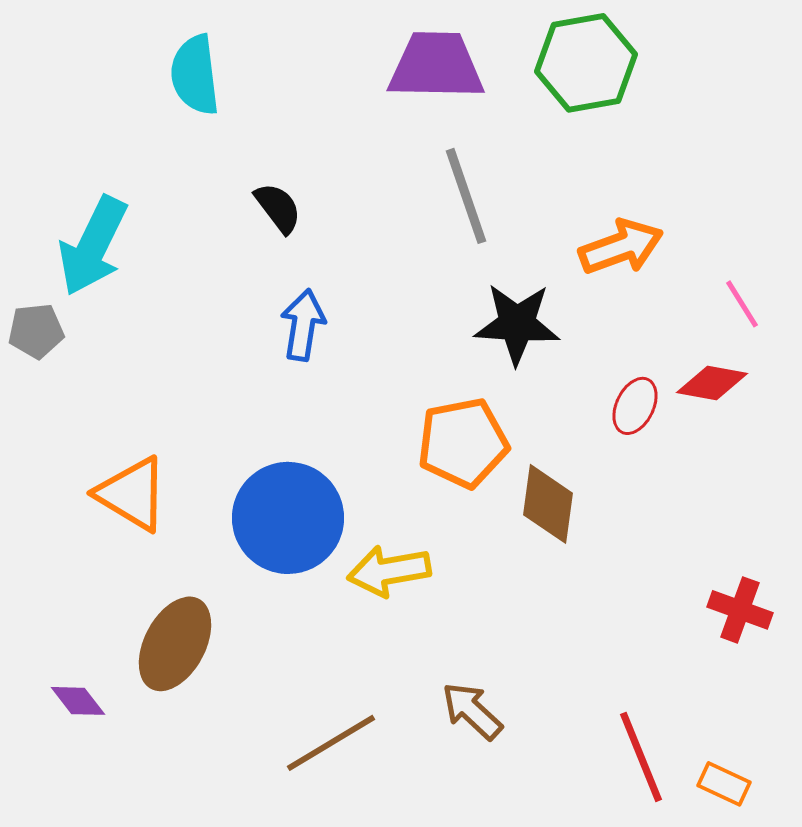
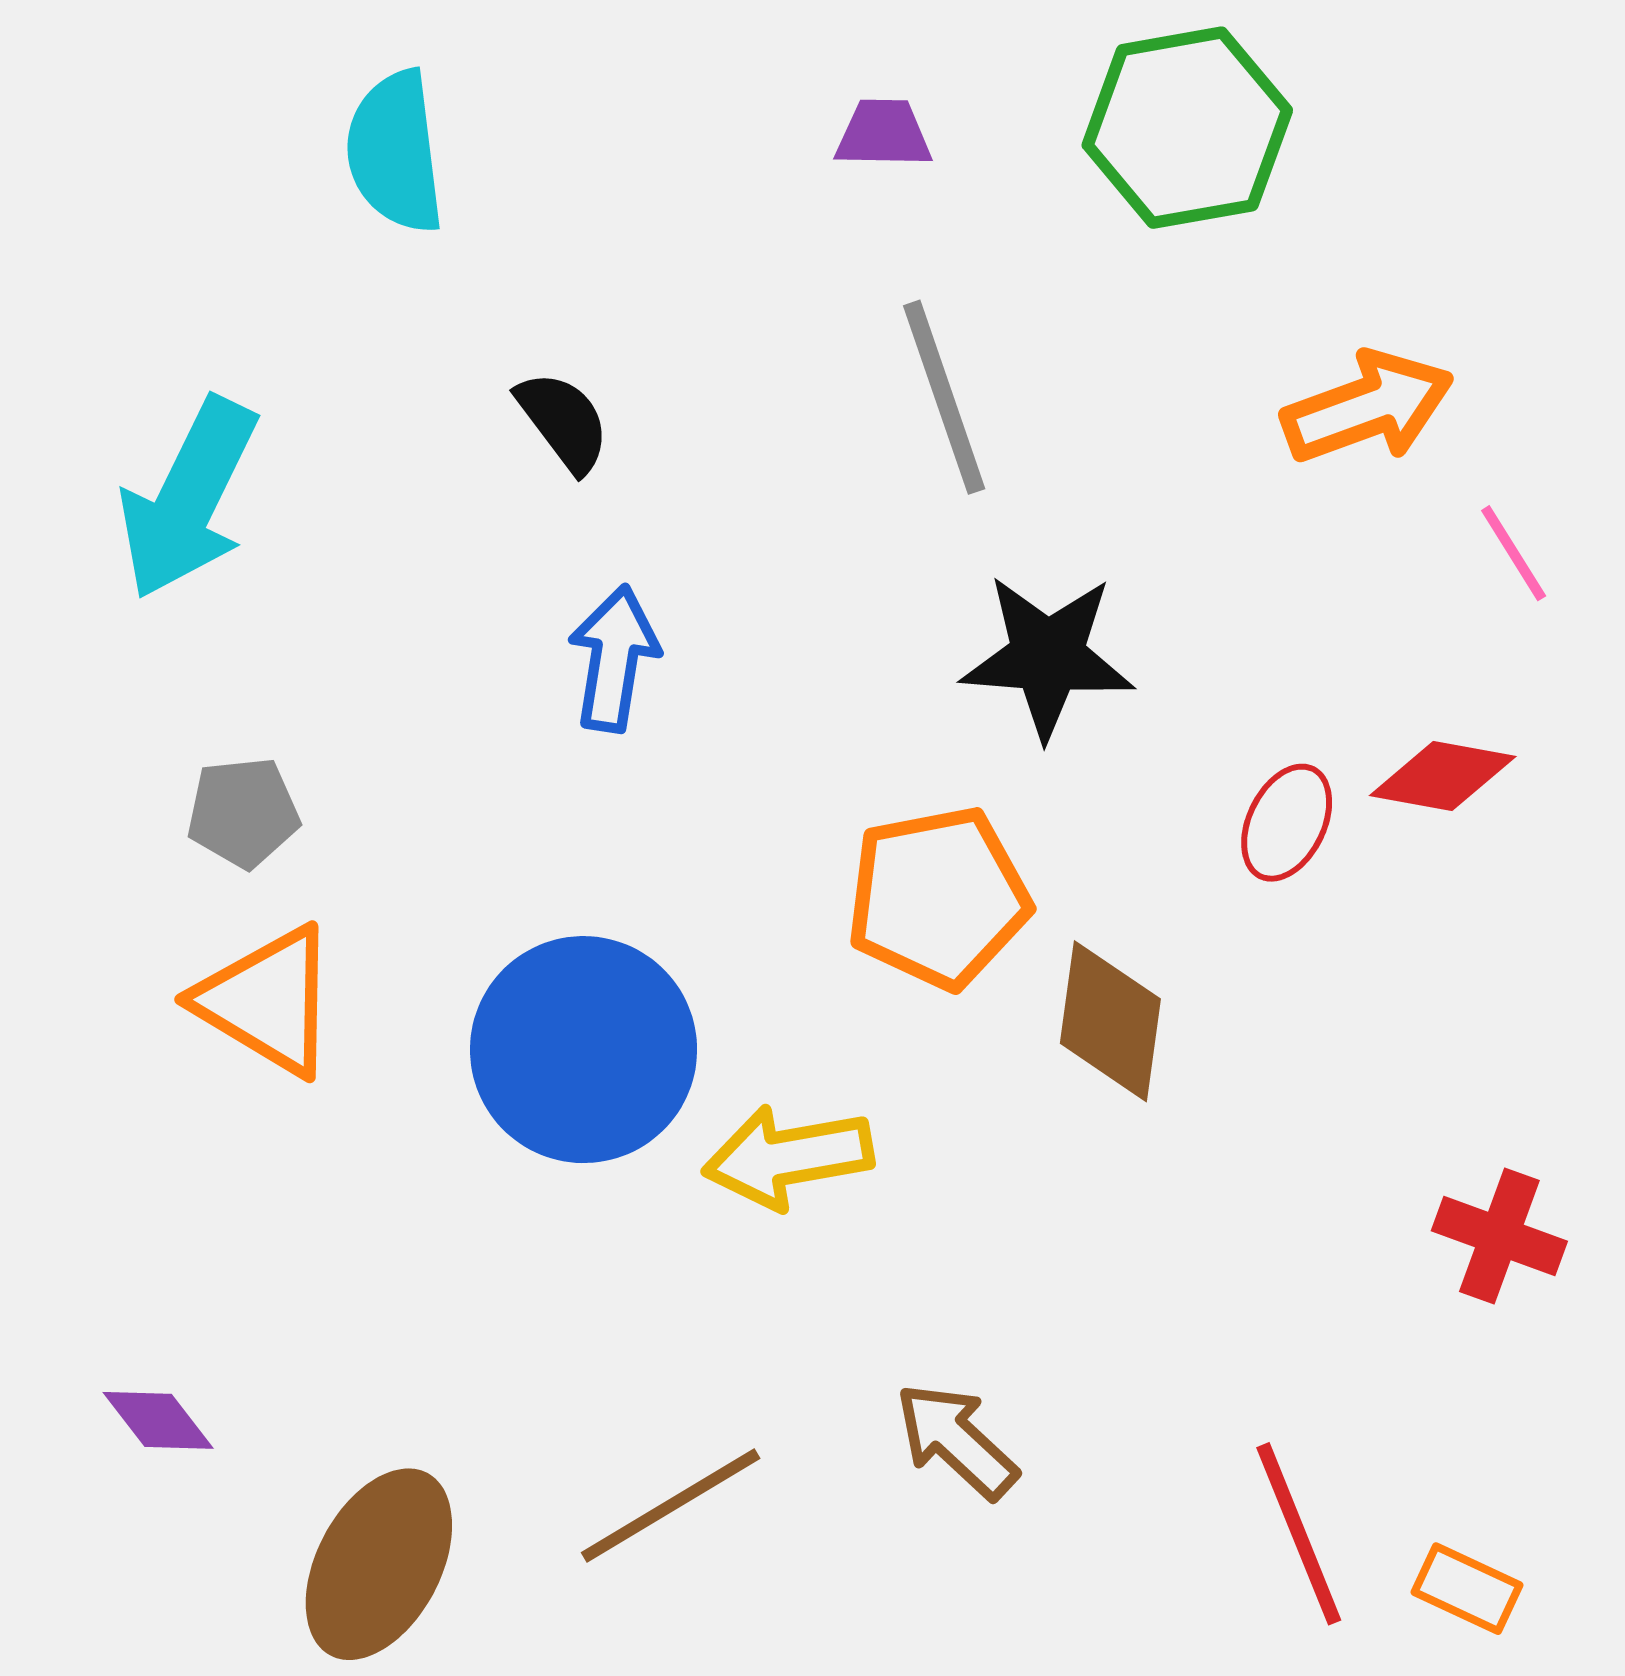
purple trapezoid: (436, 66) -> (883, 134), size x0.5
orange arrow: (621, 247) -> (1368, 407), moved
pink line: (742, 304) -> (1514, 553), moved
gray pentagon: (36, 331) -> (243, 813), moved
brown ellipse: (175, 644) -> (379, 1564), moved

